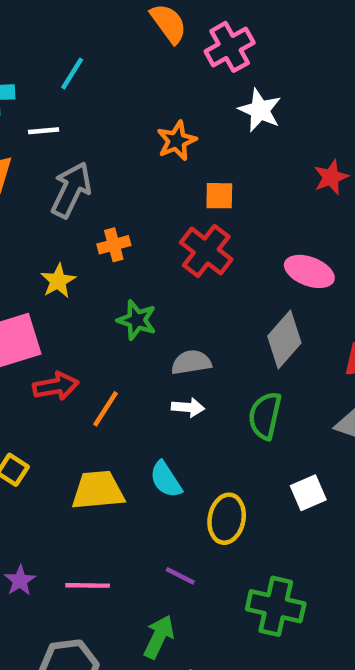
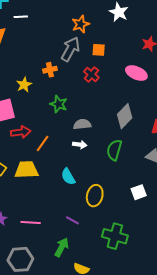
gray arrow: (71, 190) -> (70, 49), moved
red cross: (206, 251) -> (91, 74), size x0.7
pink ellipse: (309, 271) -> (136, 73), moved
yellow trapezoid: (98, 490) -> (27, 170), moved
white square: (308, 493) -> (139, 192), moved

